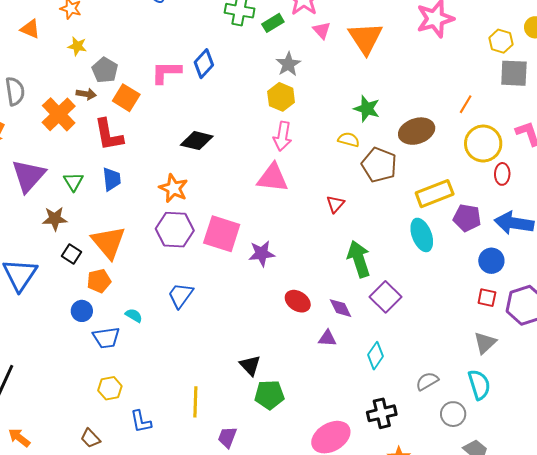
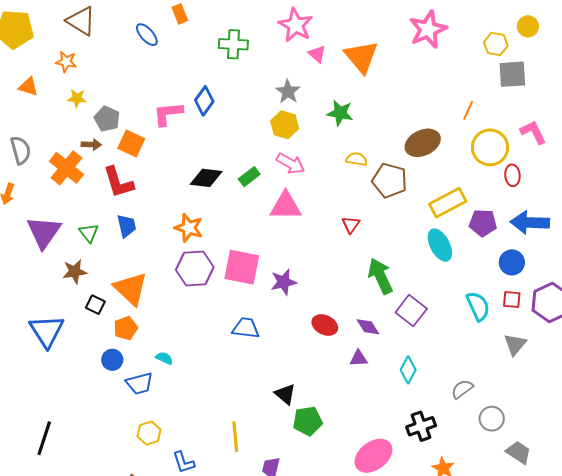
green rectangle: (273, 23) -> (249, 177), moved
green star: (367, 109) -> (340, 113), moved
pink arrow: (282, 136) -> (291, 164), turned -64
blue trapezoid: (180, 295) -> (246, 328), moved, turned 68
cyan semicircle: (479, 385) -> (478, 306), moved

